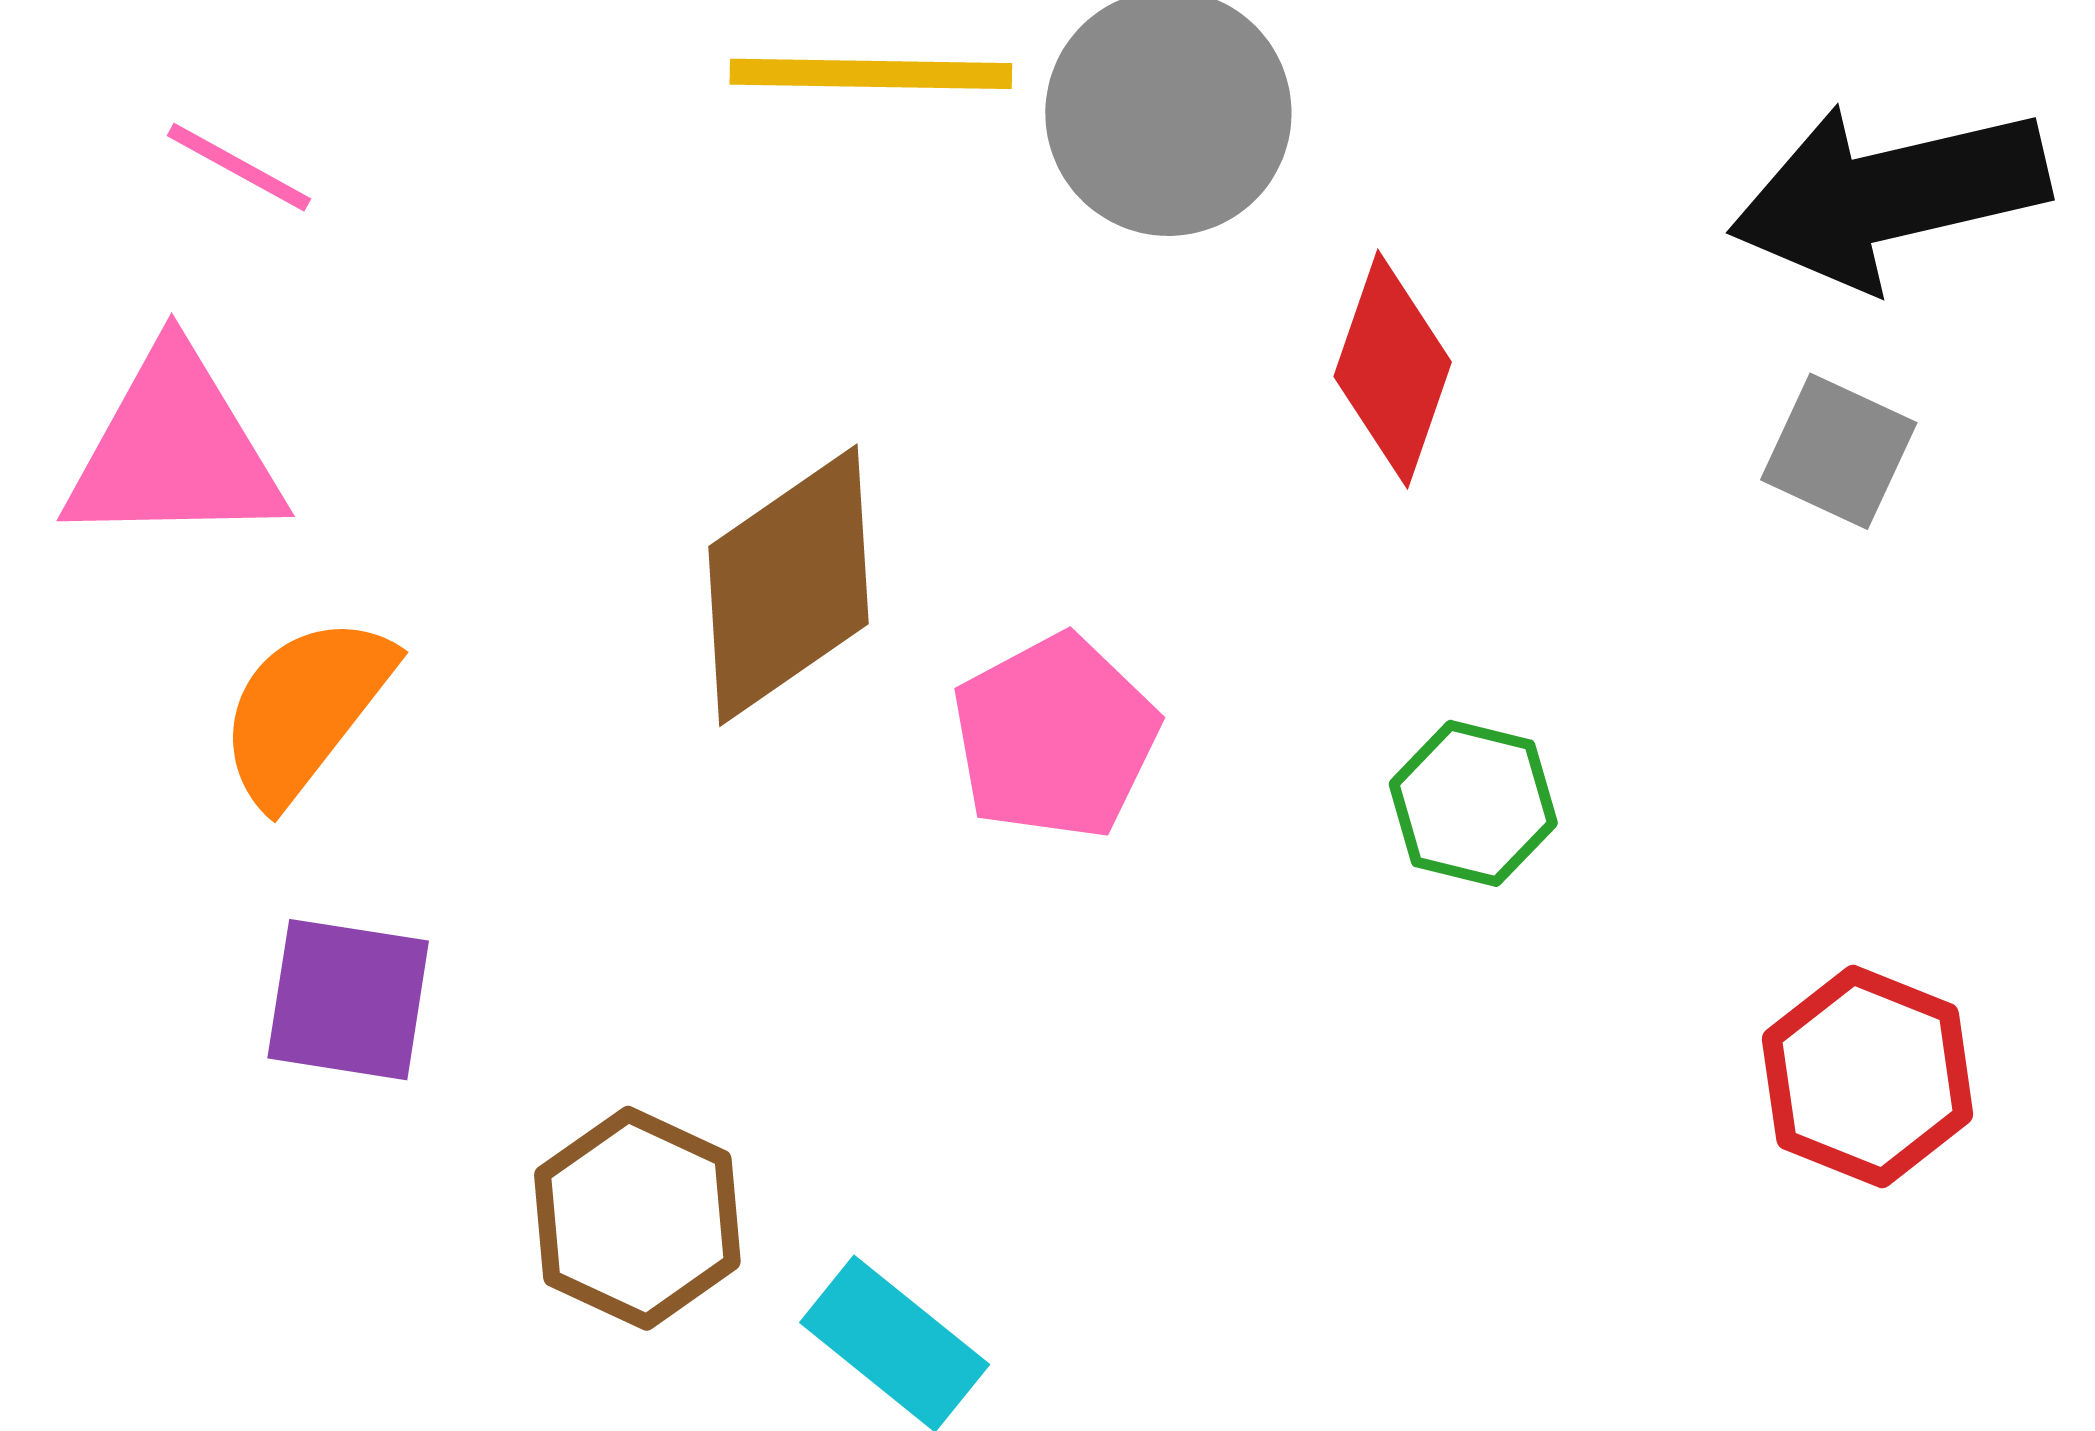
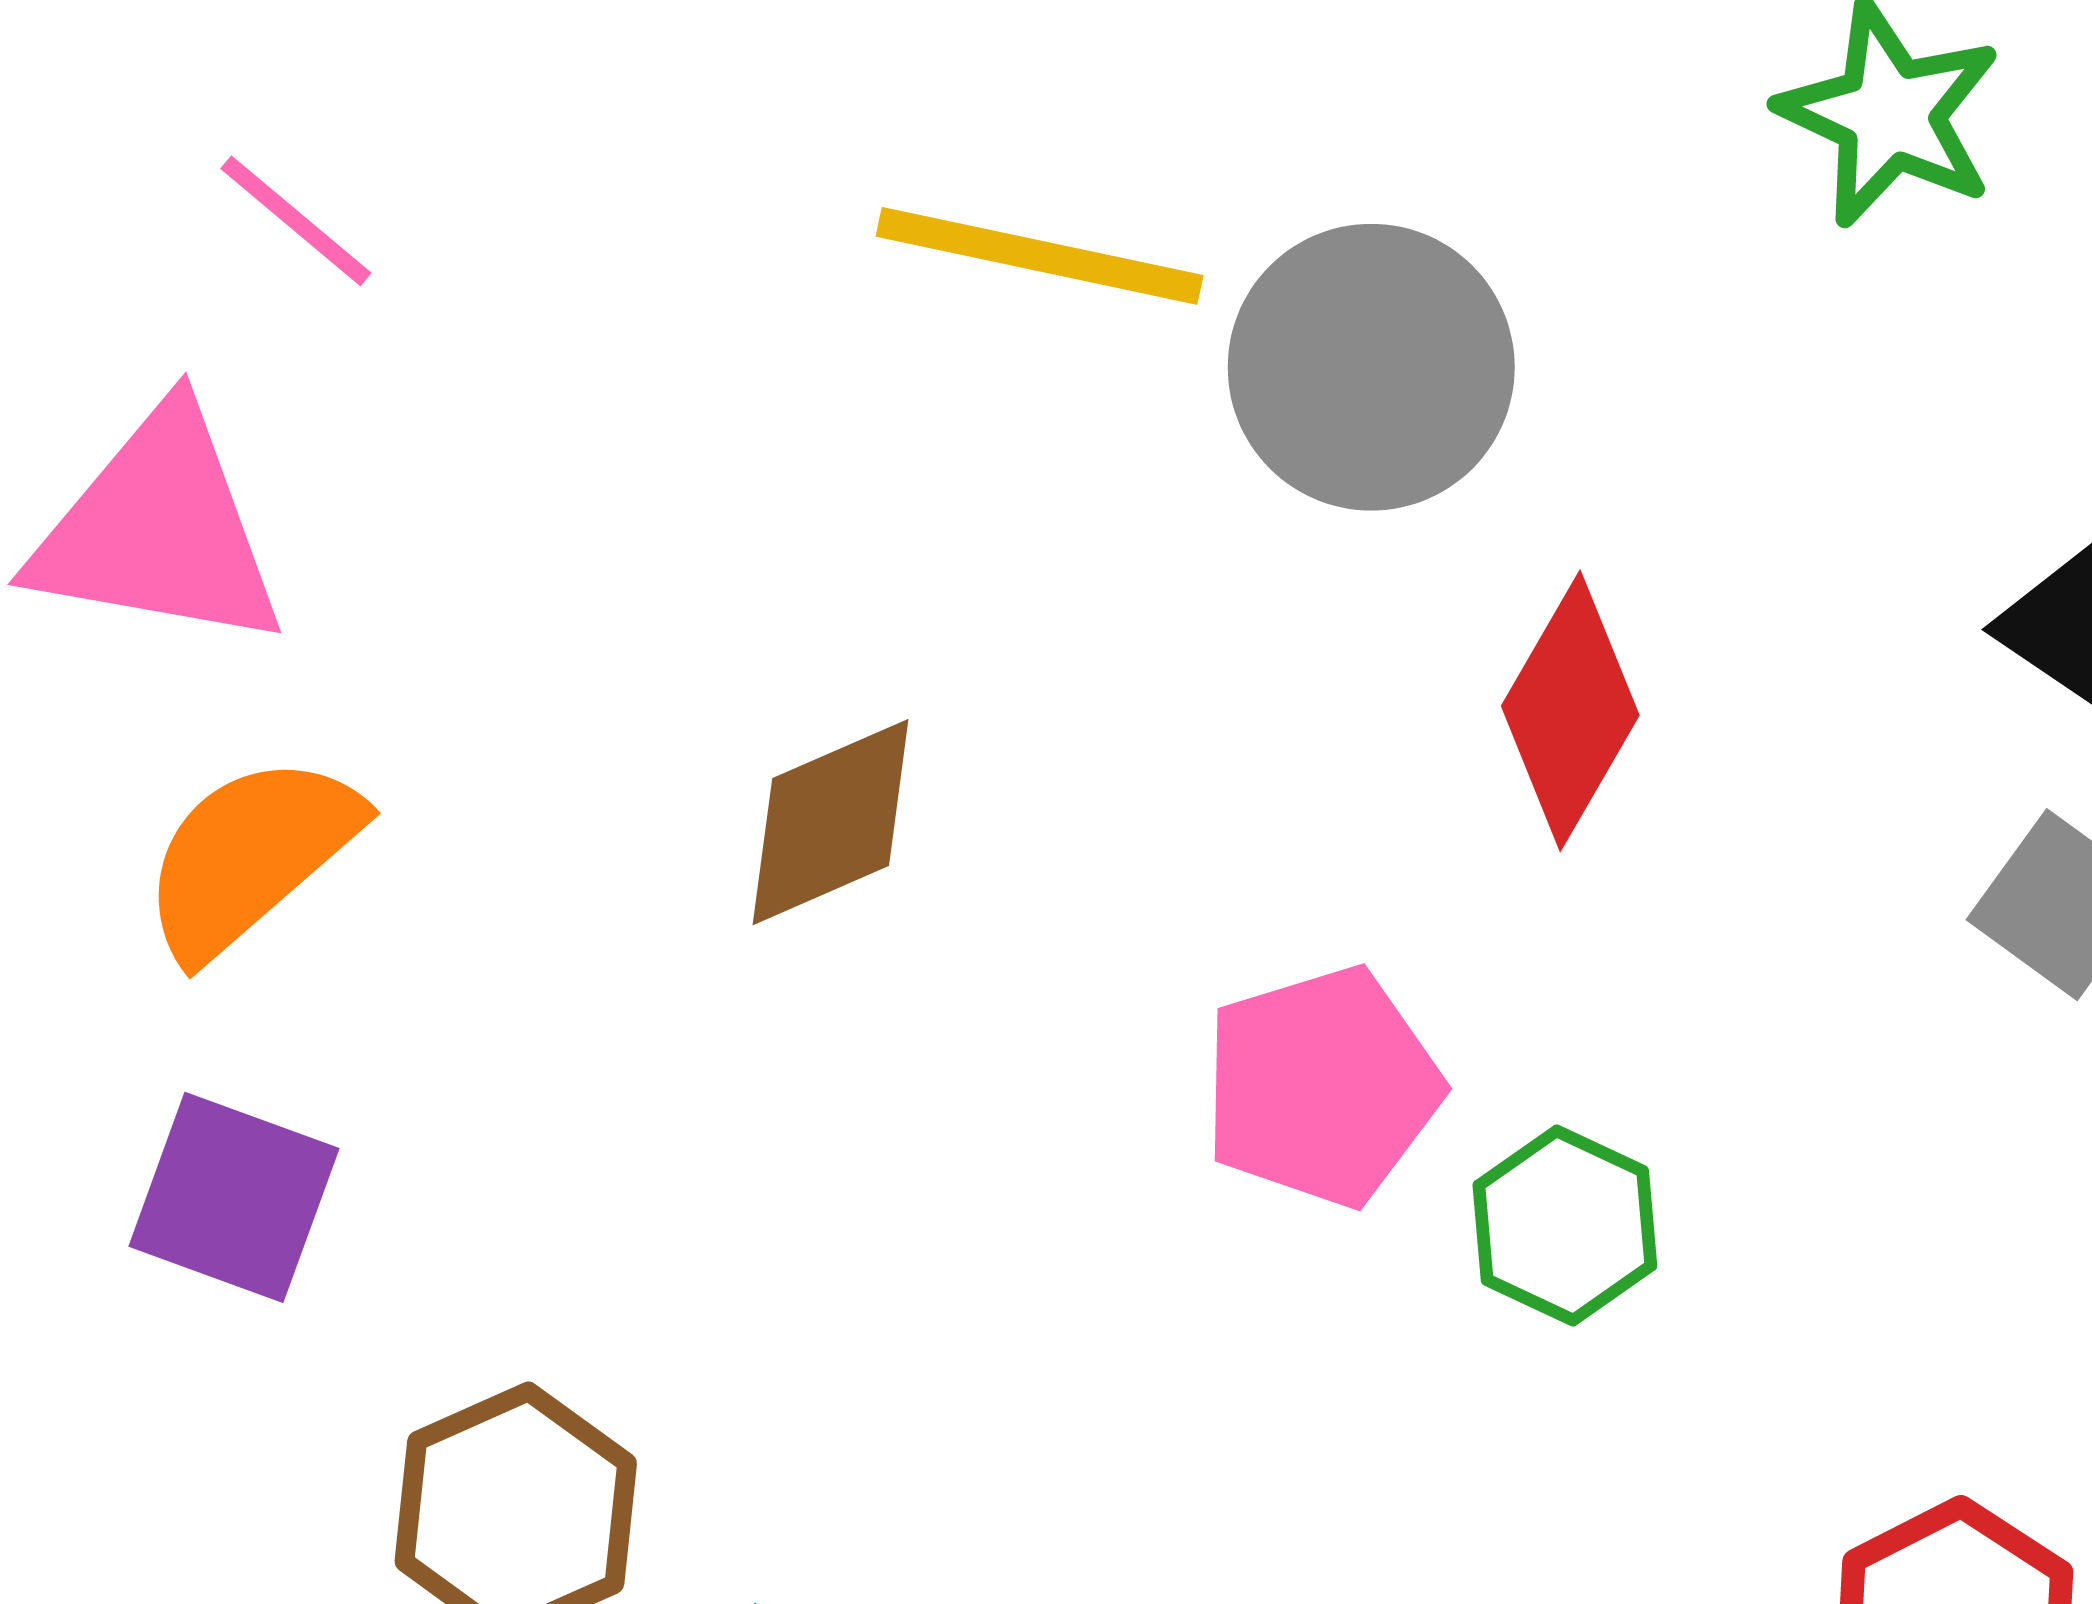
brown diamond: (788, 585) -> (831, 822), size x0.7
pink pentagon: (1055, 737) -> (1322, 1087), moved

